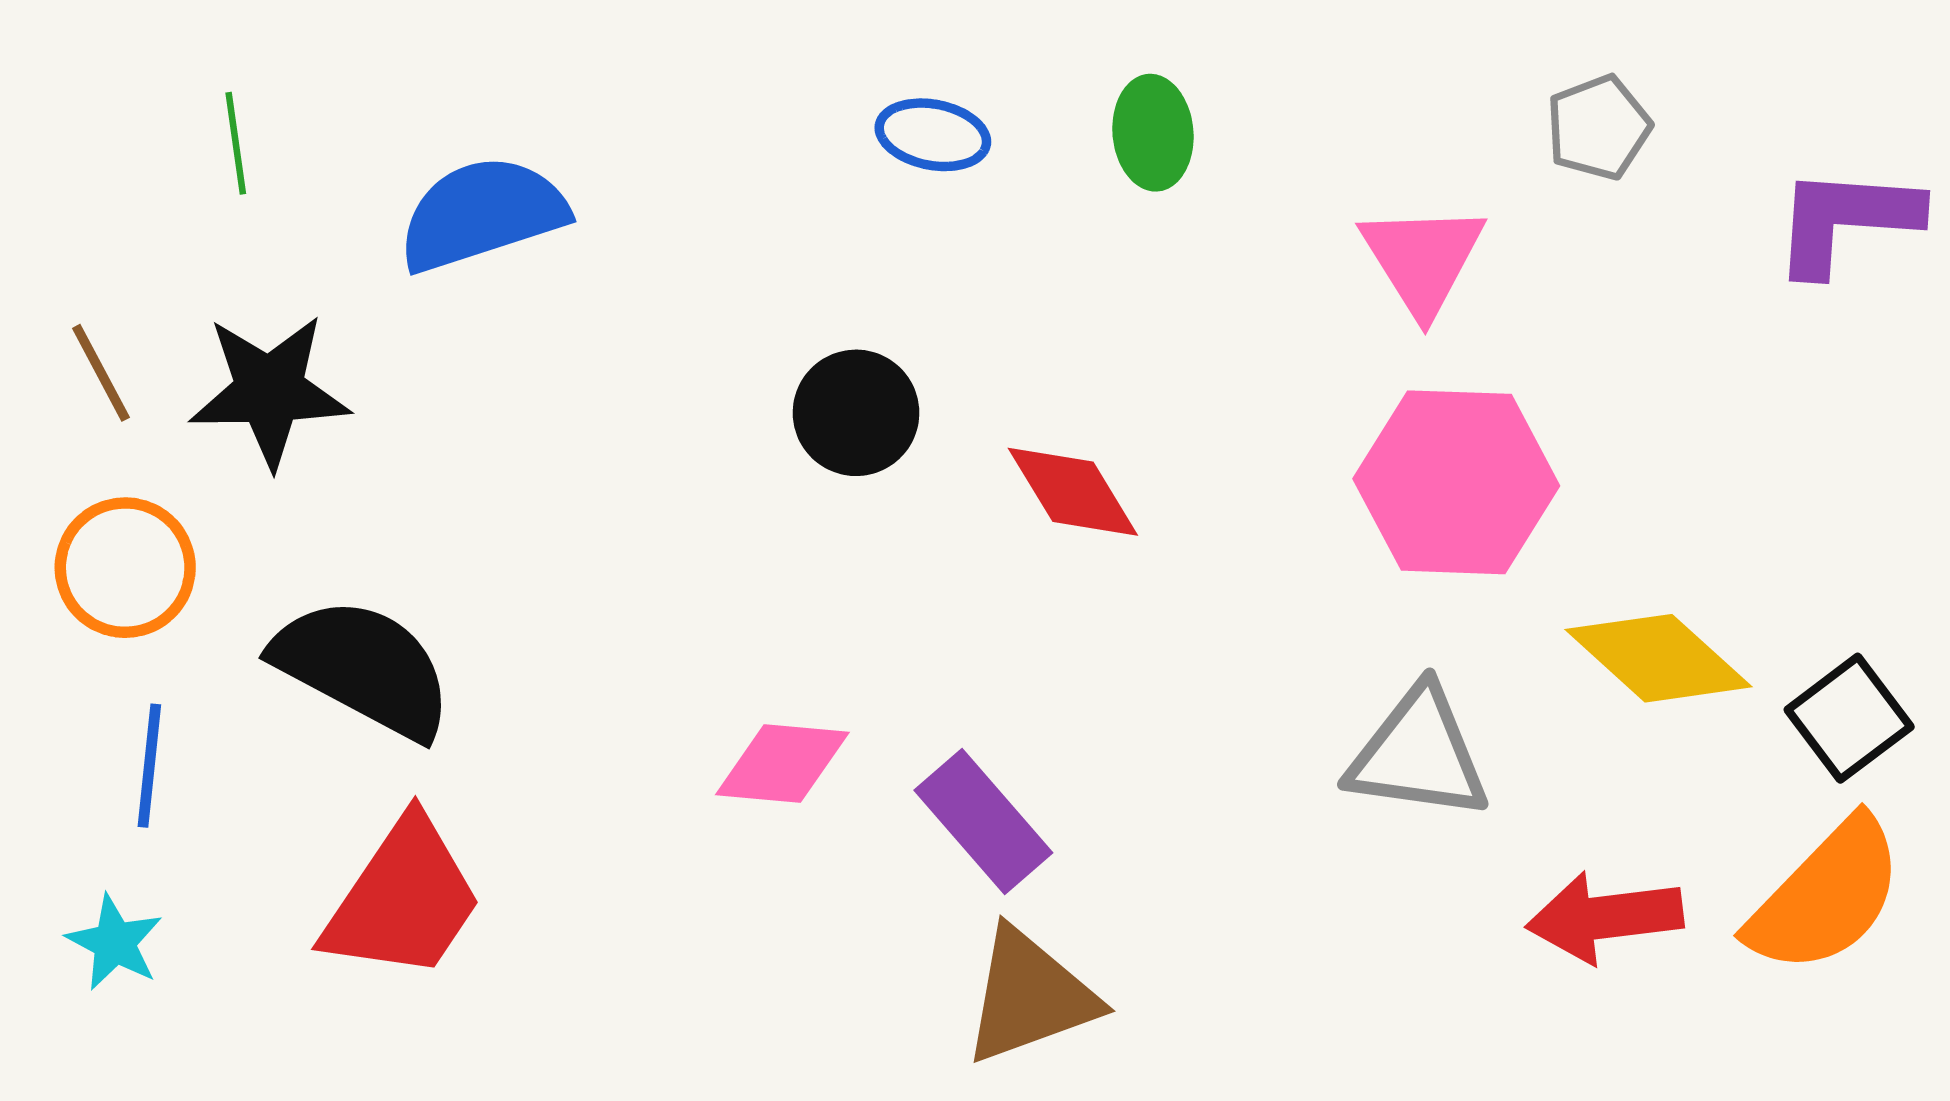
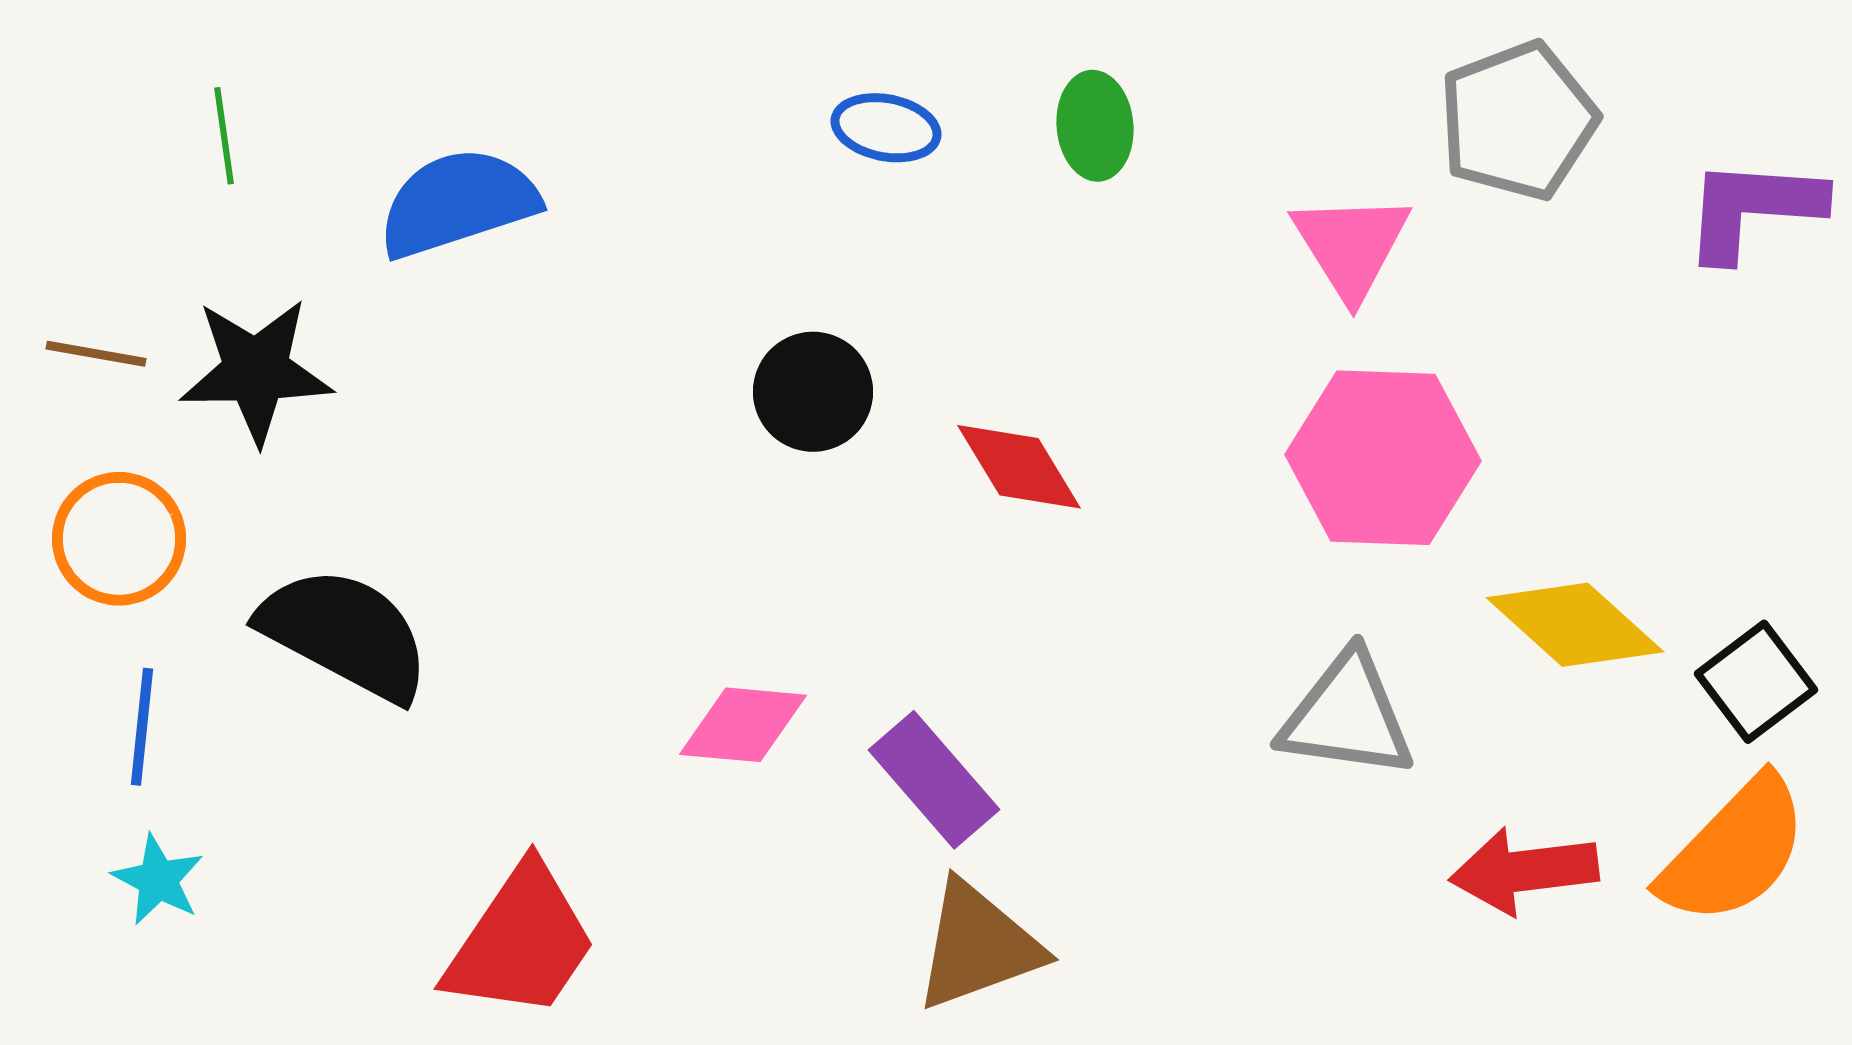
gray pentagon: (1598, 127) -> (1518, 121), size x1.6
brown line: (101, 373) -> (96, 354), turned -52
red trapezoid: (403, 899) -> (521, 942), moved
cyan star: (115, 943) -> (158, 880), moved

